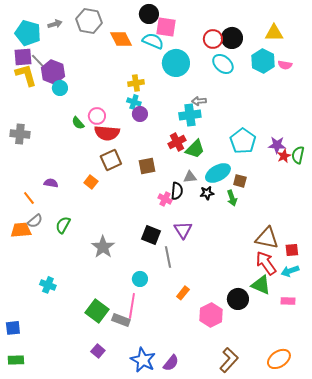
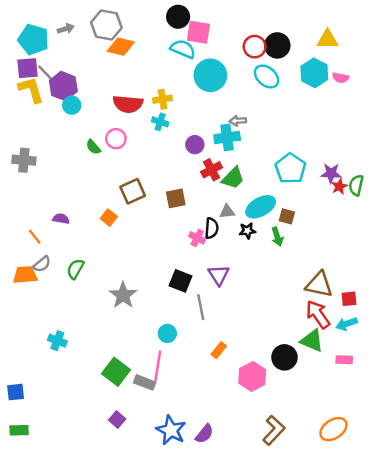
orange diamond: (121, 39) -> (121, 47), moved, turned -50
purple circle: (140, 114) -> (195, 145), moved
red semicircle: (107, 133) -> (128, 104), moved

